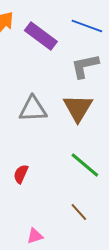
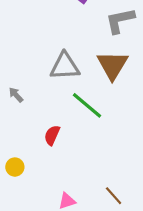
green line: (85, 165) -> (87, 105), moved
brown line: (79, 212) -> (114, 196), moved

